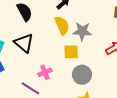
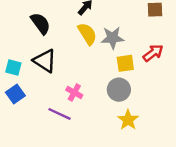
yellow square: (71, 52) -> (125, 63), moved
pink cross: (45, 72) -> (74, 93), turned -32

